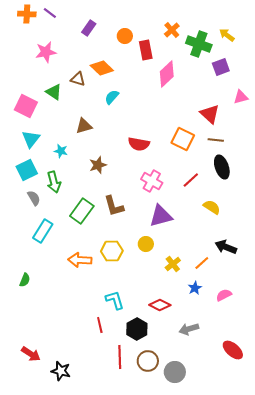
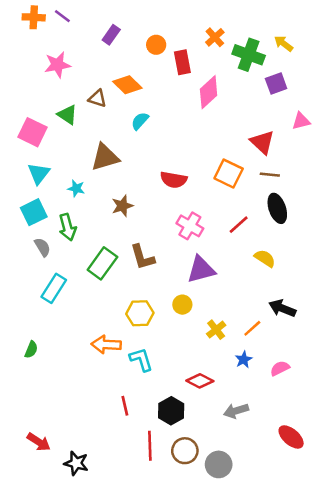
brown triangle: (84, 126) -> (105, 157), size x1.4
orange arrow: (80, 260) -> (106, 345), moved
cyan L-shape: (115, 300) -> (141, 360), moved

